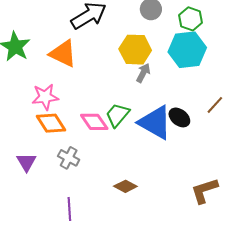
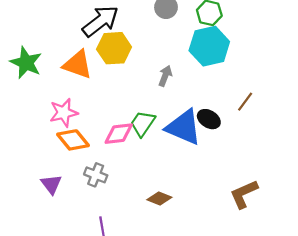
yellow hexagon: (135, 50) -> (114, 48), moved
pink diamond: (94, 122) -> (119, 134), turned -56

